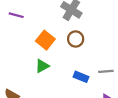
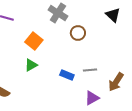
brown circle: (76, 39) -> (78, 33), moved

